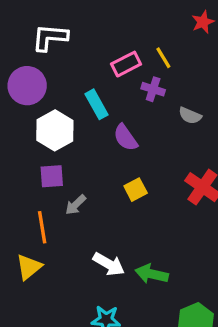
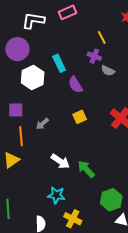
pink rectangle: (126, 64) -> (67, 12), moved
gray semicircle: (190, 116) -> (108, 71), moved
purple square: (52, 176) -> (16, 110), moved
green arrow: (152, 274) -> (86, 169), turned 30

